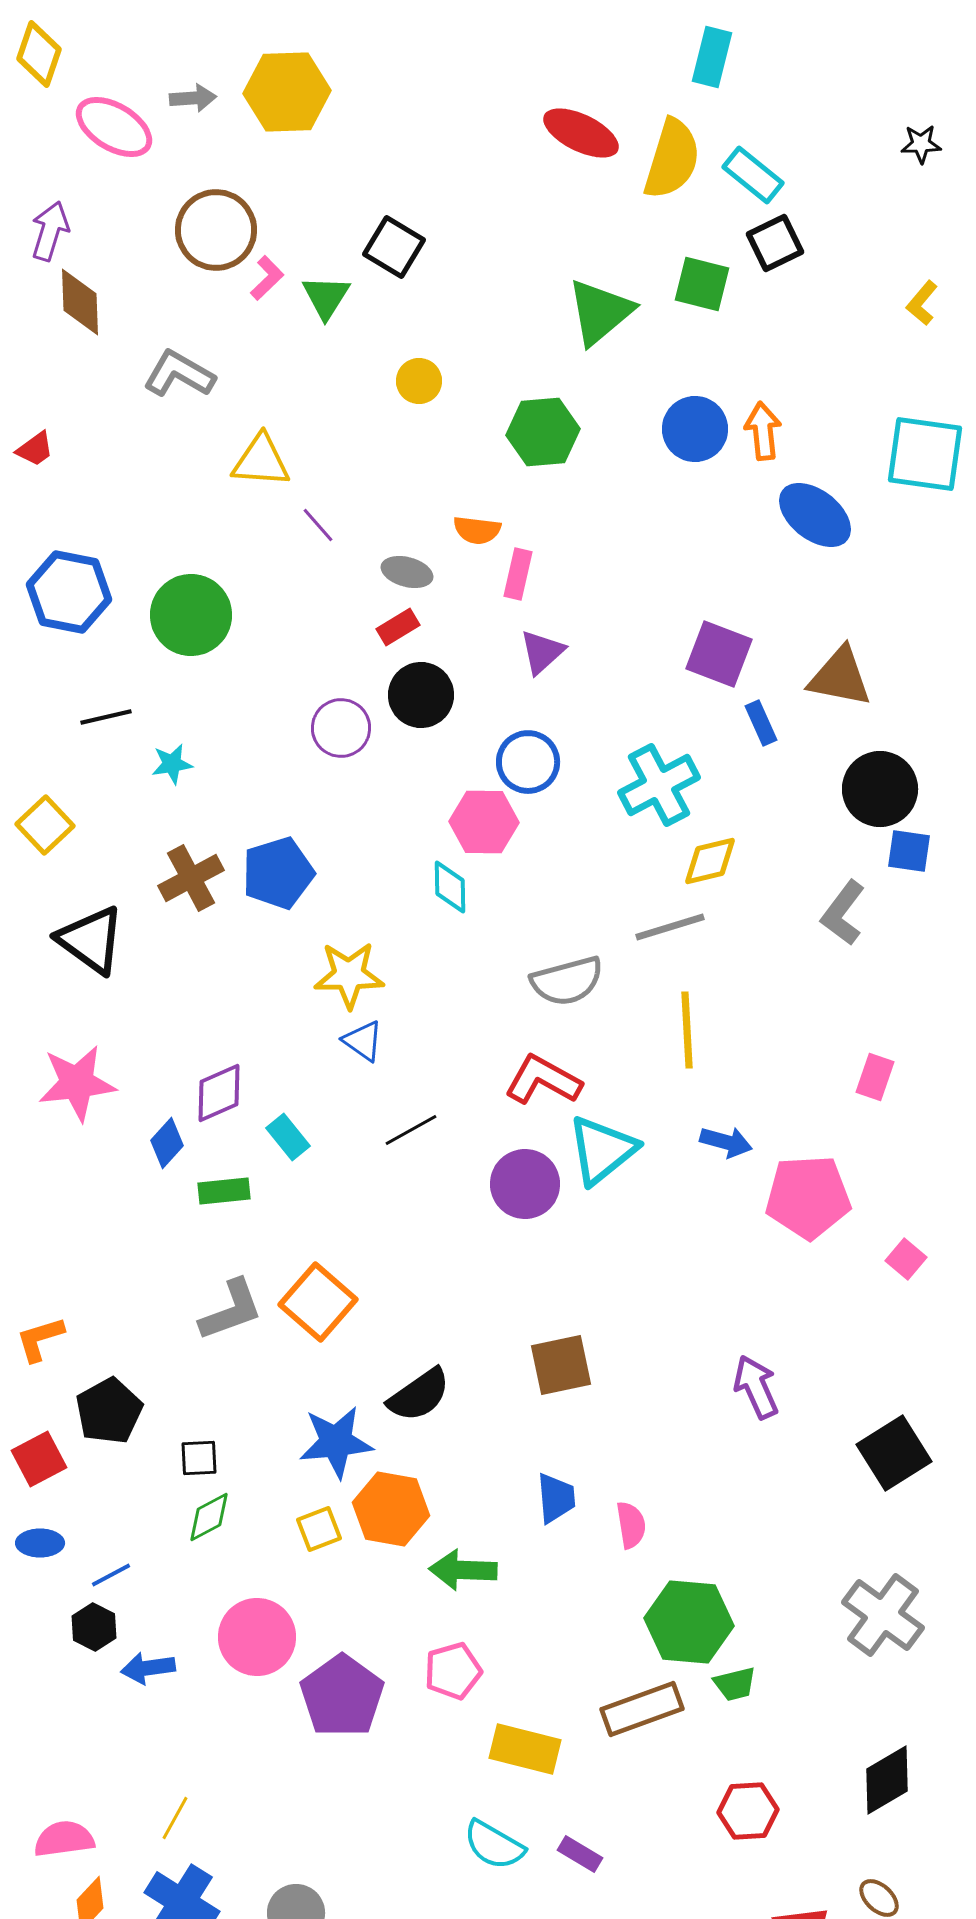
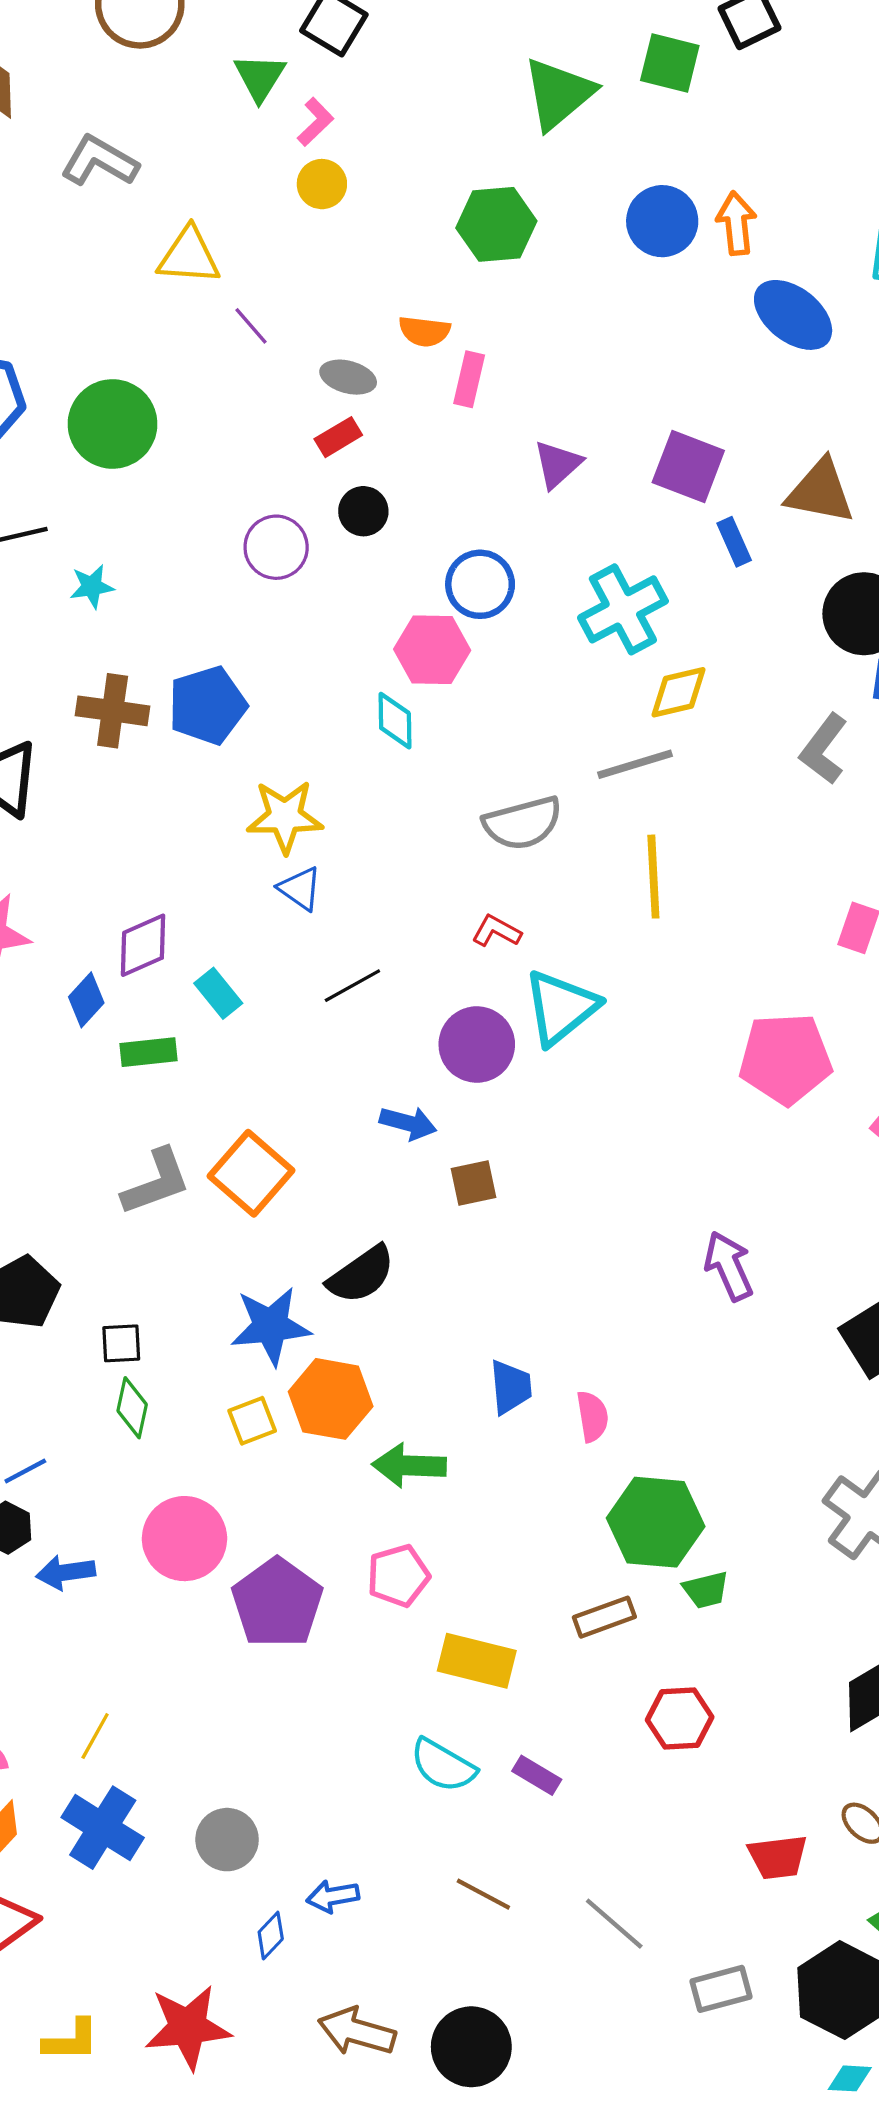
pink L-shape: (267, 278) -> (315, 122), moved
yellow circle: (419, 381) -> (322, 184), moved
purple triangle: (542, 652) -> (557, 464), moved
black circle: (421, 695) -> (363, 511), size x0.7
brown cross: (191, 878) -> (113, 711), turned 36
red L-shape: (543, 1080) -> (496, 931), size x0.6
blue arrow: (726, 1142) -> (408, 1123), moved
brown square: (561, 1365) -> (474, 1183), moved, size x0.7
green diamond: (209, 1517) -> (132, 1408), turned -50
brown rectangle: (642, 1709) -> (604, 1617), size x0.7
red hexagon: (748, 1811) -> (680, 1719), moved

